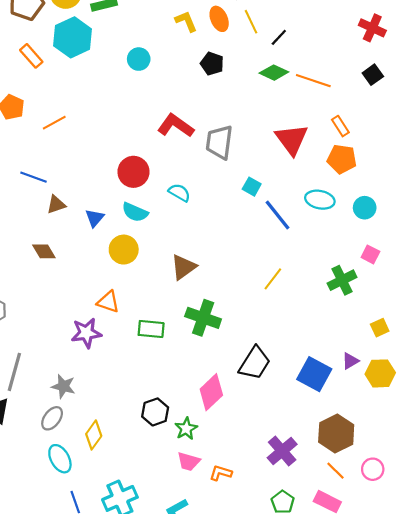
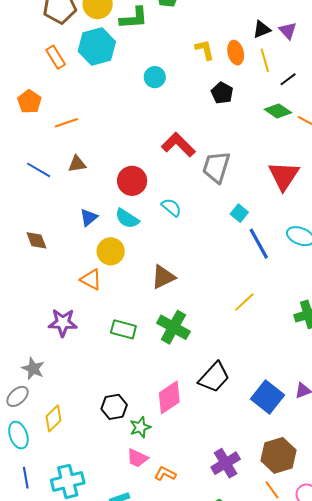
brown triangle: (56, 205) -> (77, 164), moved
orange triangle: (108, 302) -> (91, 280), moved

